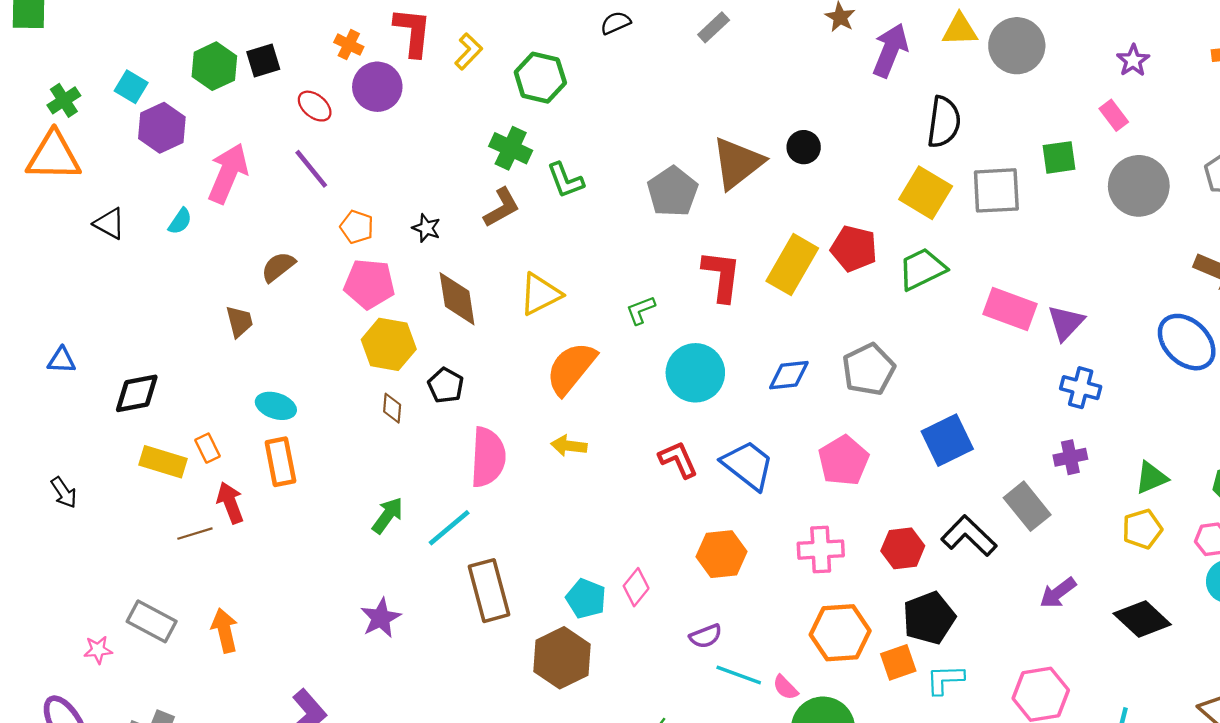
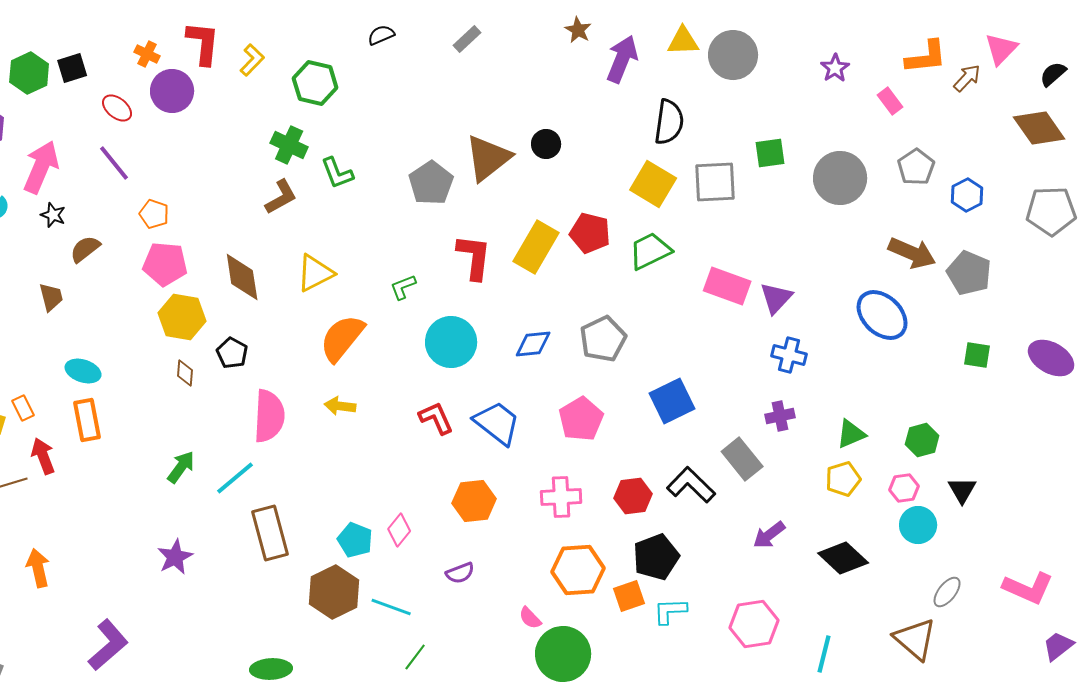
pink rectangle: (1114, 115) -> (890, 101), moved
black star: (426, 228) -> (53, 215), moved
cyan line: (739, 675) -> (391, 607), moved

